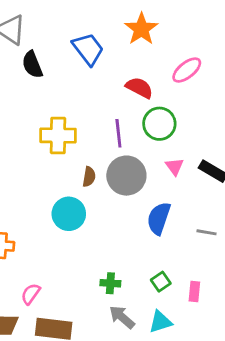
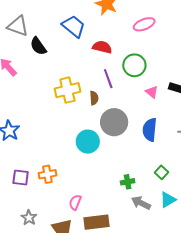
pink ellipse: (187, 70) -> (144, 24), turned 30
red semicircle: (139, 88) -> (102, 47), moved
gray circle: (126, 176) -> (114, 122), moved
brown semicircle: (89, 177) -> (94, 98), moved

